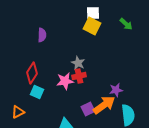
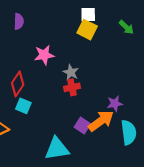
purple semicircle: (42, 35) -> (19, 21), moved
pink star: (65, 81) -> (44, 55), moved
purple square: (88, 109) -> (82, 126), turned -32

